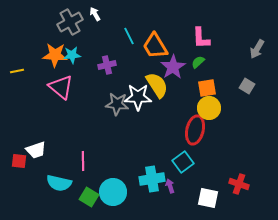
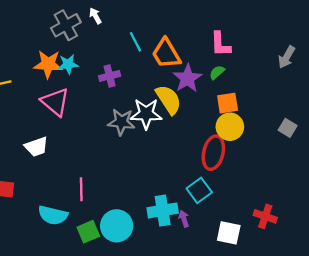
gray square: (247, 86) -> (288, 128), moved
white trapezoid: (36, 150) -> (36, 147), moved
green square: (89, 197) -> (88, 232), turned 36

